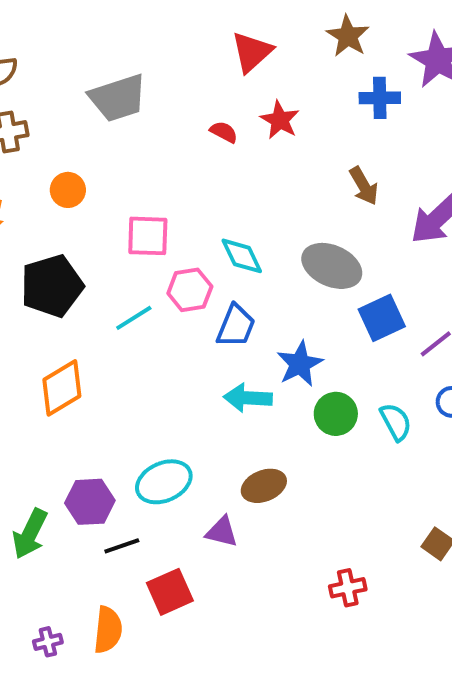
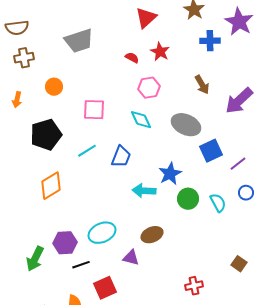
pink hexagon: (190, 290) -> (149, 88), moved
blue trapezoid: (236, 326) -> (121, 157), moved

